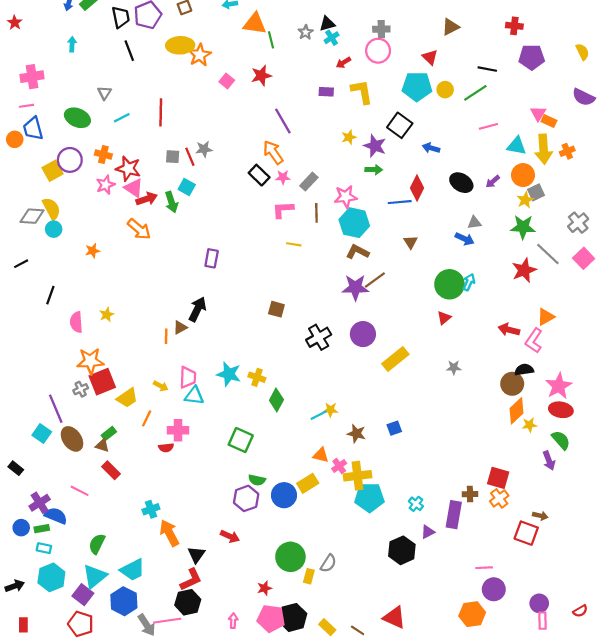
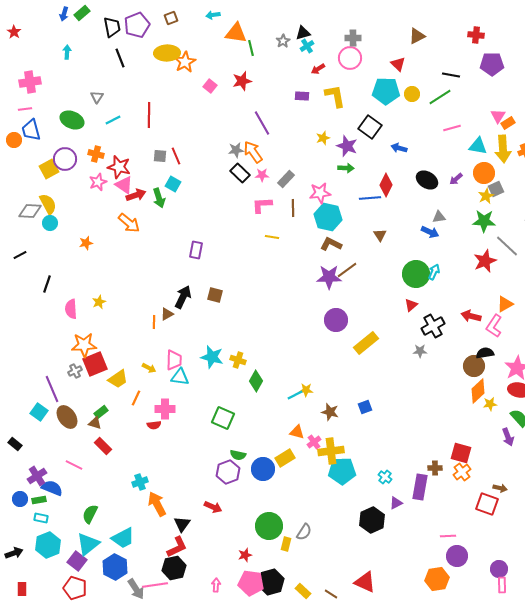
orange rectangle: (549, 121) -> (508, 123), turned -56
gray star: (204, 149) -> (236, 150), moved
brown square: (276, 309) -> (215, 295), moved
black cross: (319, 337) -> (433, 326), moved

